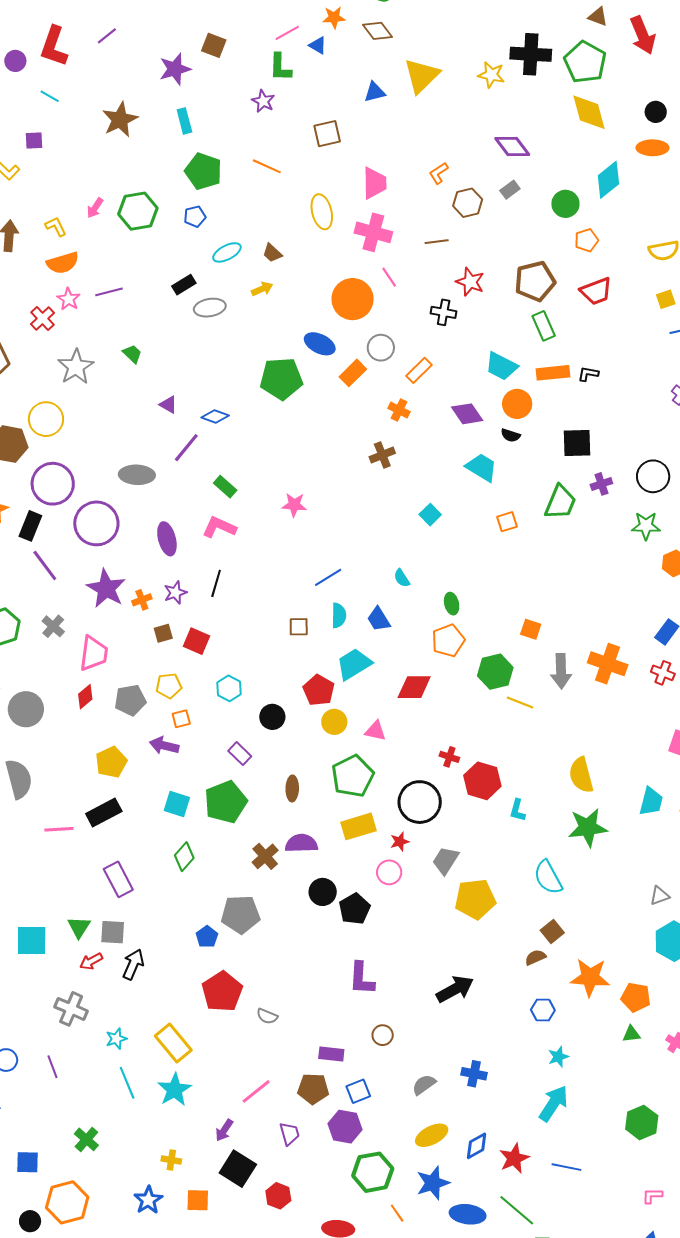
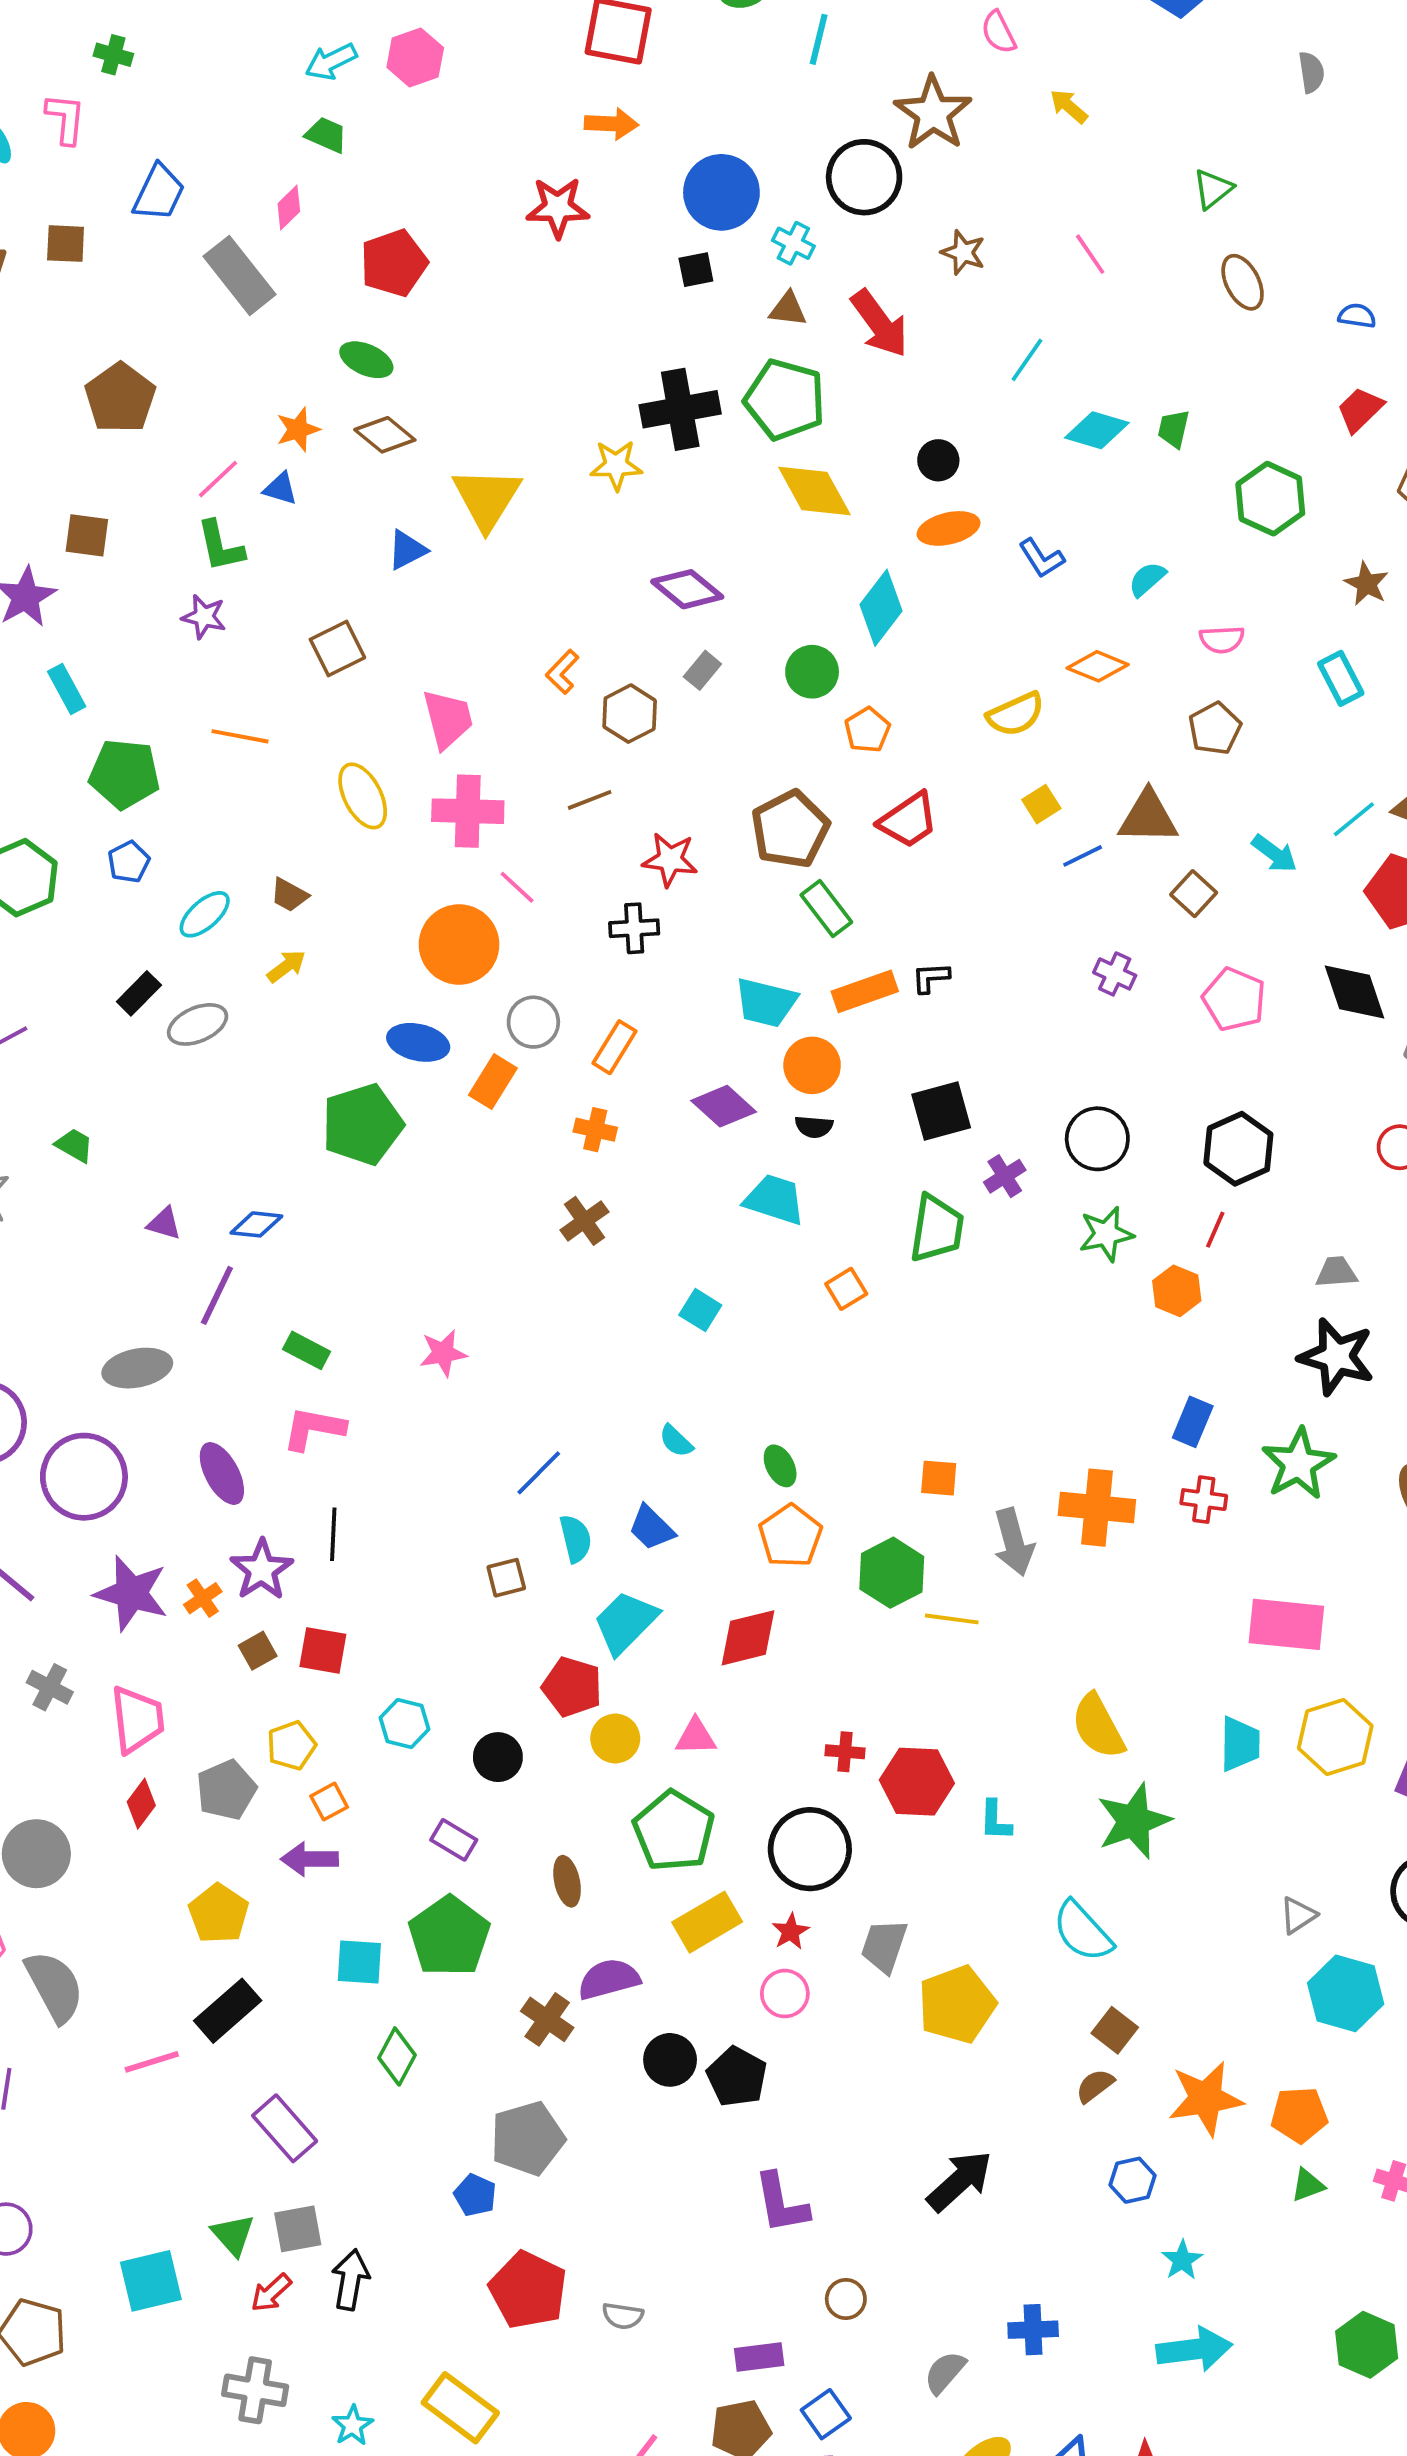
purple star: (175, 593) -> (262, 1570), size x1.4
cyan arrow: (553, 1104) -> (1194, 2349), turned 63

